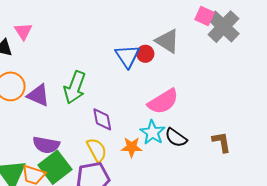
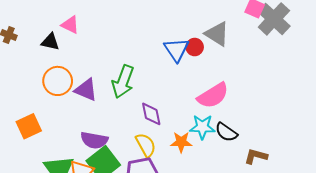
pink triangle: (23, 31) -> (70, 25), turned -30
cyan star: (153, 132) -> (202, 127), turned -30
brown L-shape: (221, 142) -> (256, 156), moved, turned -65

